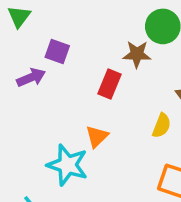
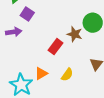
purple square: (57, 51) -> (27, 14), moved
yellow semicircle: (162, 126) -> (67, 75), moved

